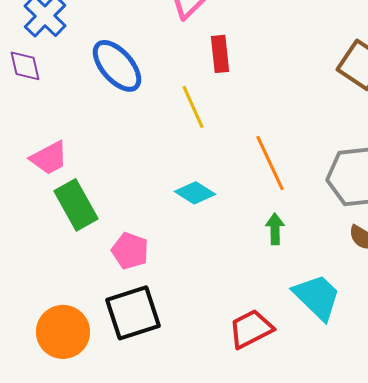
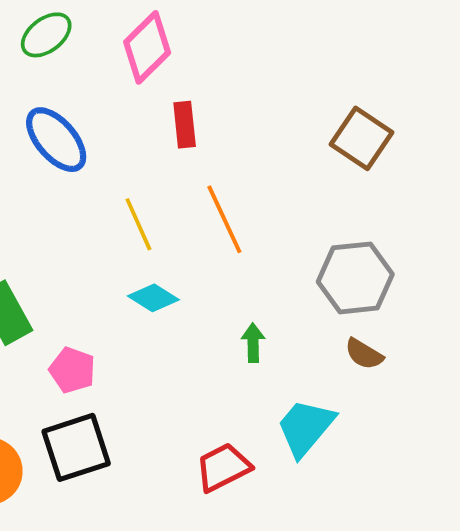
yellow line: (193, 107) -> (138, 224), moved
orange line: (270, 163) -> (224, 219), moved
cyan trapezoid: (317, 297) -> (305, 427), turned -94

